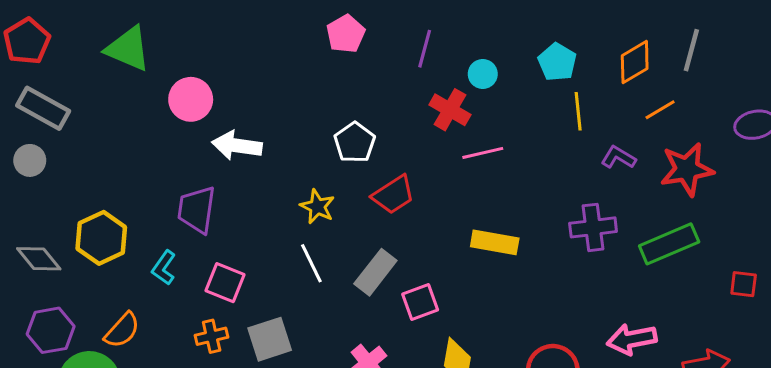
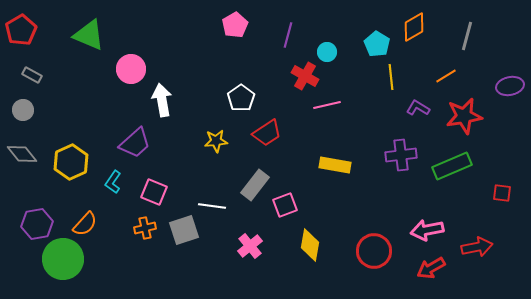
orange diamond: (635, 62) -> (414, 27), moved
gray rectangle: (43, 108) -> (32, 75), size x0.6
white arrow: (237, 146) -> (162, 100), turned 72
yellow star: (317, 207) -> (216, 141), turned -30
purple trapezoid: (197, 210) -> (135, 143), turned -140
gray diamond: (39, 259) -> (22, 154), moved
white line: (311, 263) -> (212, 206), moved, turned -56

